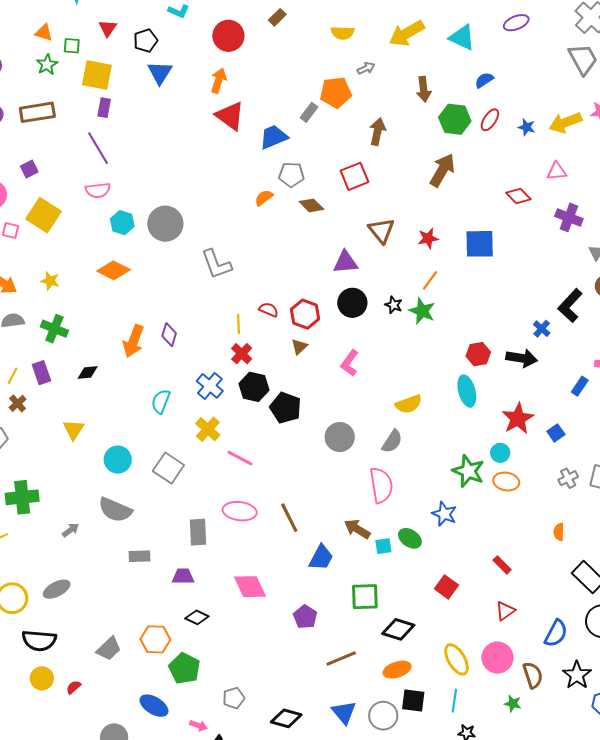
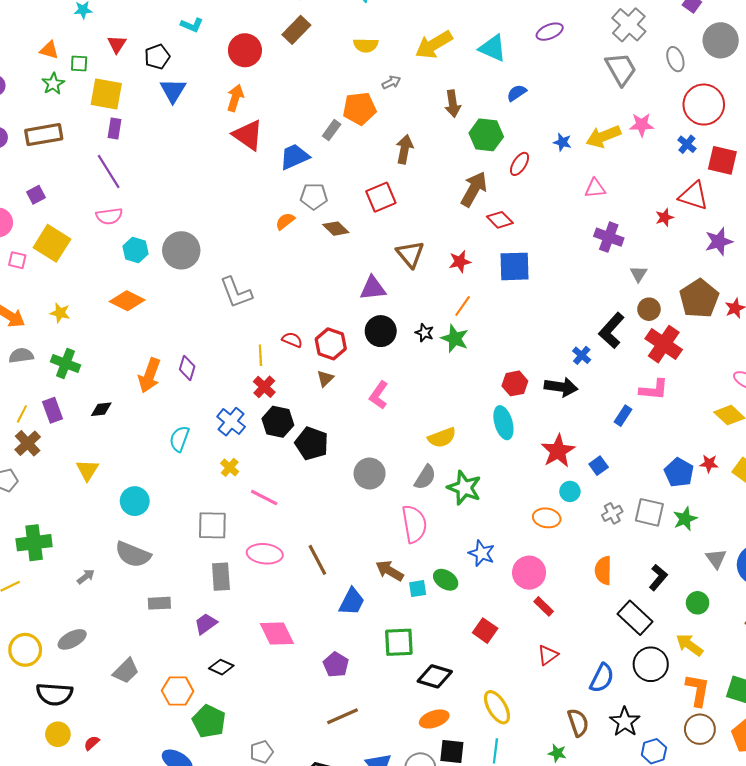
brown rectangle: (277, 17) -> (296, 30), size x1.5
red ellipse: (490, 120) -> (520, 164), moved
red diamond: (518, 196) -> (500, 220), moved
brown cross: (18, 403) -> (28, 443), size x1.4
yellow cross: (208, 429) -> (230, 467), size x0.7
cyan circle: (500, 453) -> (570, 491), moved
gray square: (168, 468) -> (212, 525), moved, turned -32
green star: (468, 471) -> (464, 488), moved
orange semicircle: (559, 532) -> (603, 570), size x1.5
purple trapezoid: (183, 576) -> (206, 624), turned -35
gray trapezoid: (109, 649) -> (126, 671), moved
brown line: (341, 658) -> (342, 716), moved
pink circle: (497, 658) -> (529, 573), moved

